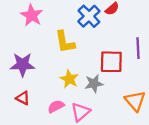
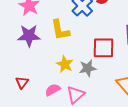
purple star: (22, 65) -> (29, 36), moved
red triangle: (23, 98) -> (22, 82), turned 40

